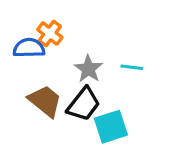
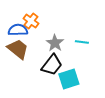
brown trapezoid: (45, 101) -> (18, 49), moved

